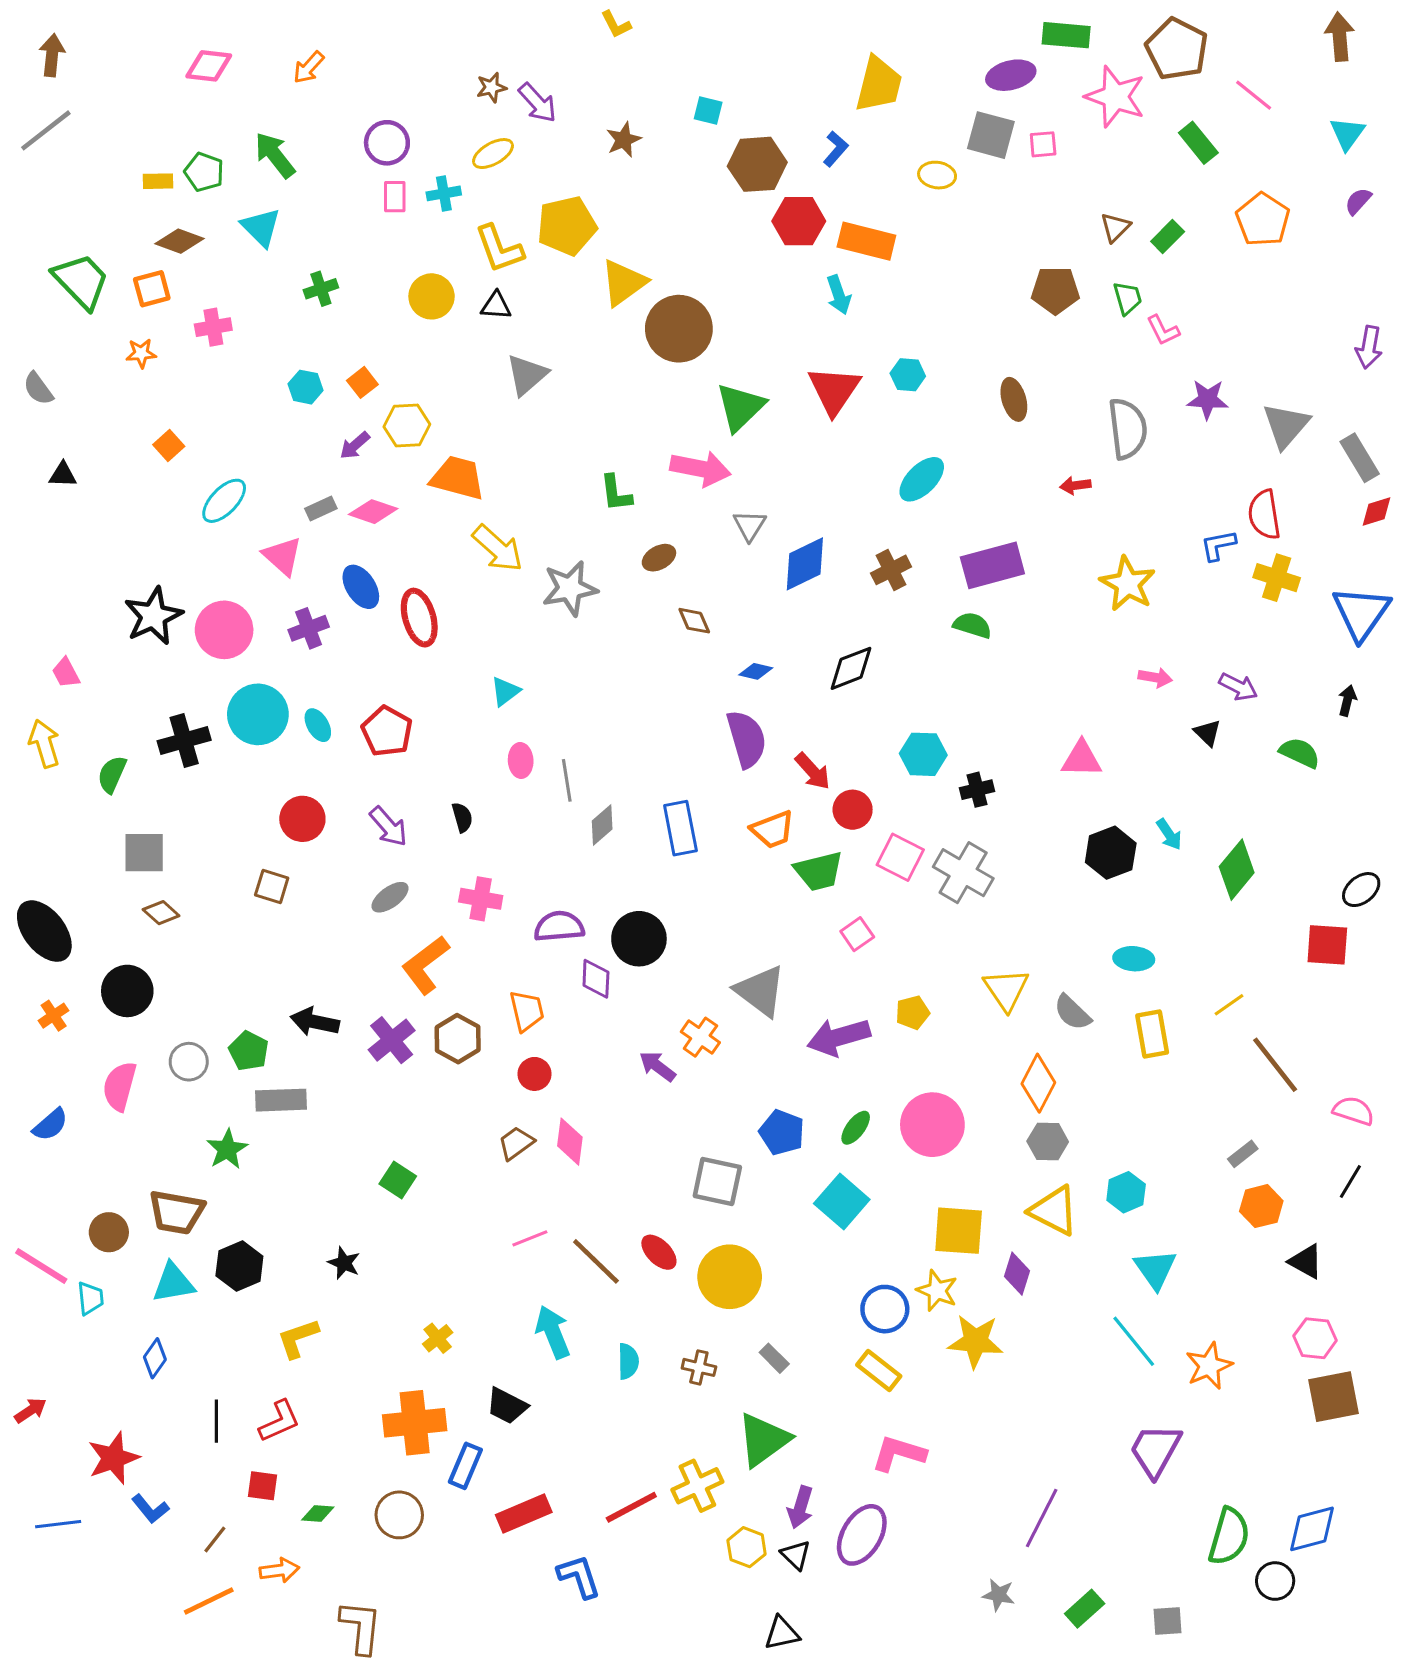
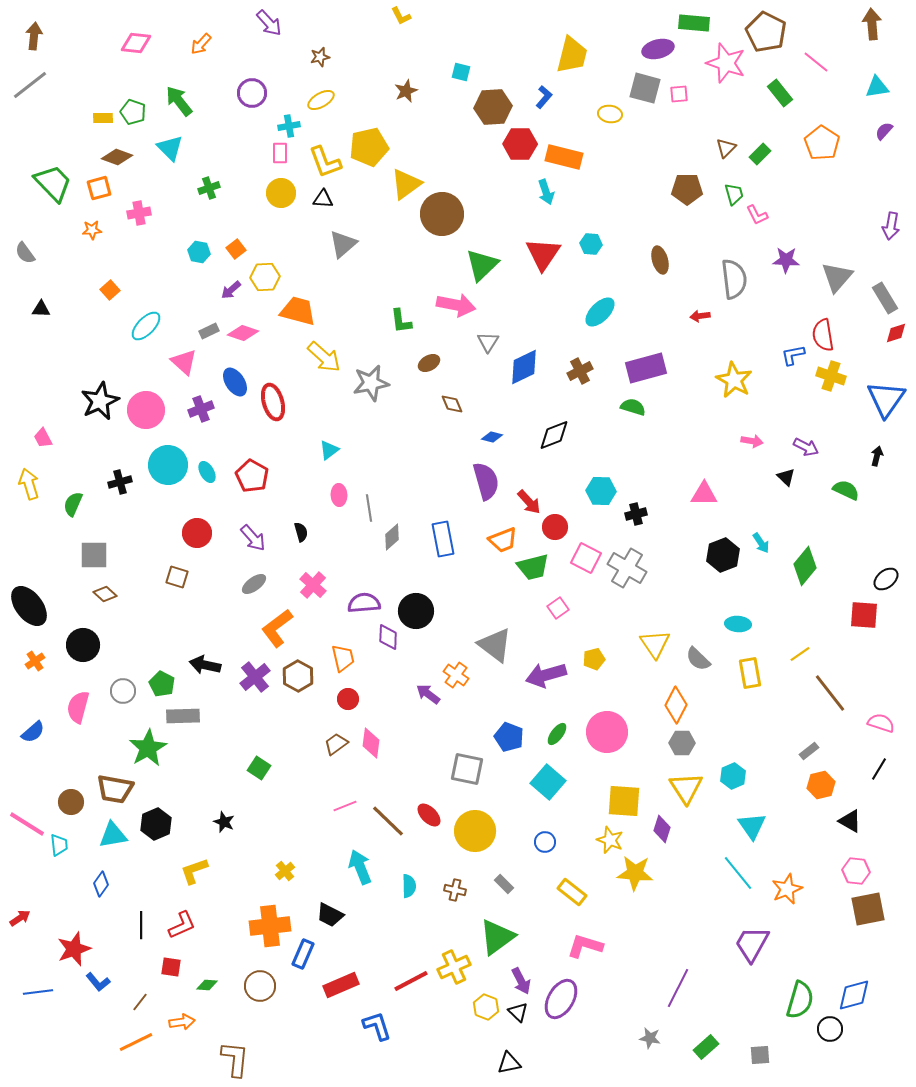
purple arrow: (538, 103) -> (269, 23), moved
cyan triangle: (1347, 134) -> (877, 87), turned 45
pink rectangle: (395, 197) -> (280, 153), moved
black cross: (184, 740) -> (120, 482), size x0.7
pink cross: (481, 899) -> (313, 585), turned 32
green star: (227, 1149) -> (148, 748), size x1.4
yellow triangle: (1054, 1211) -> (686, 788), turned 30
blue circle: (885, 1309) -> (545, 842), moved, size x0.7
purple arrow: (800, 1507) -> (521, 981), turned -44

